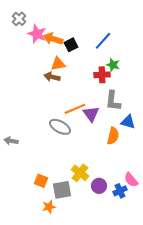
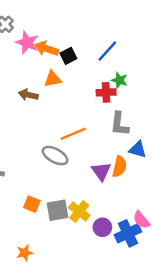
brown arrow: (52, 77) -> (28, 95), moved
purple triangle: (91, 114) -> (101, 171), moved
orange square: (41, 181) -> (32, 204), moved
gray square: (62, 190) -> (57, 210), moved
blue cross: (120, 191) -> (128, 233), size x1.5
orange star: (49, 207) -> (25, 253), moved

